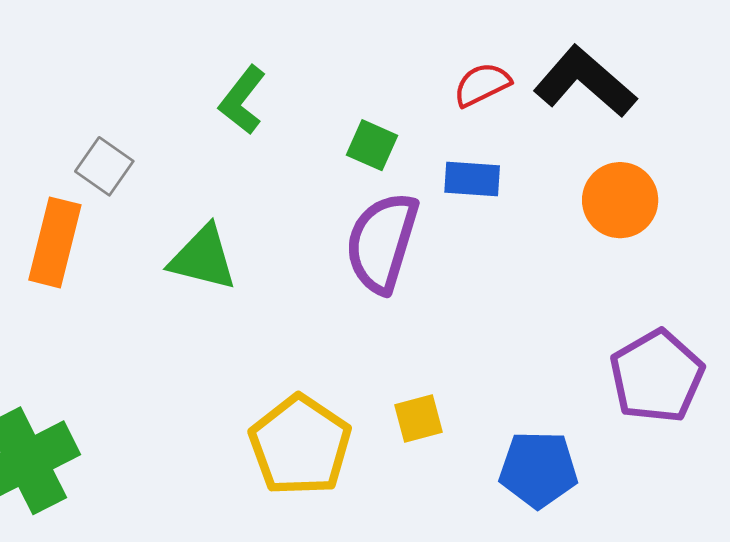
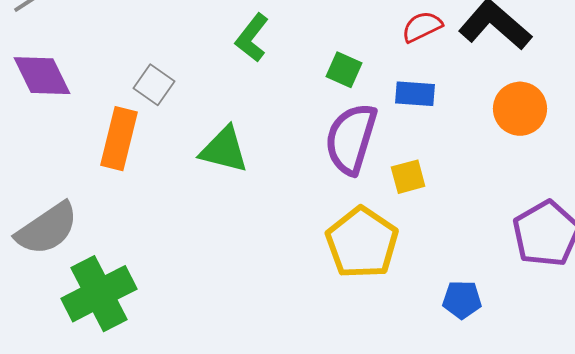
yellow square: (419, 419) -> (408, 177), moved
yellow pentagon: (300, 445) -> (362, 243), moved
blue pentagon: (538, 469) -> (462, 300), size x0.7

